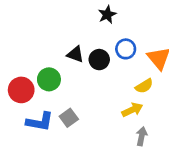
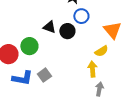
blue circle: (126, 49) -> (81, 16), moved
yellow arrow: (132, 110) -> (92, 69), turned -70

